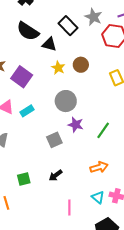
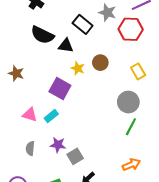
purple square: (22, 77) -> (60, 89), moved
gray circle: (66, 101) -> (128, 102), moved
purple star: (76, 125) -> (58, 145), moved
gray square: (54, 140) -> (75, 156), moved

